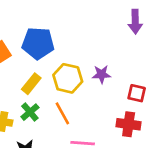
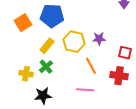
orange line: (62, 113) -> (91, 66), moved

